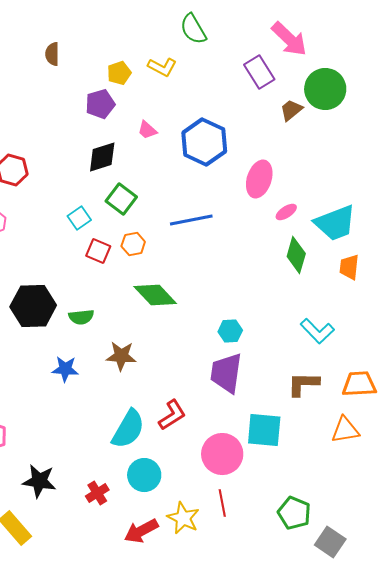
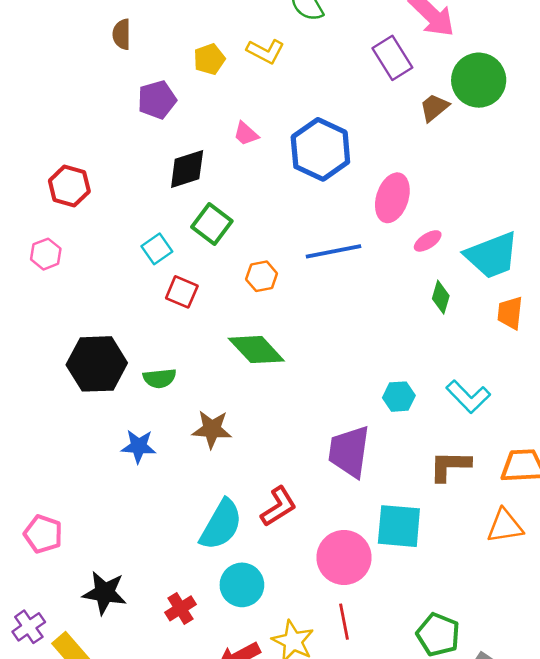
purple pentagon: (100, 104) -> (157, 100), moved
blue line: (191, 220) -> (334, 251), moved
orange hexagon: (133, 244) -> (262, 276), moved
green diamond: (296, 255) -> (441, 297), size x0.7
cyan hexagon: (230, 331) -> (399, 397), moved

